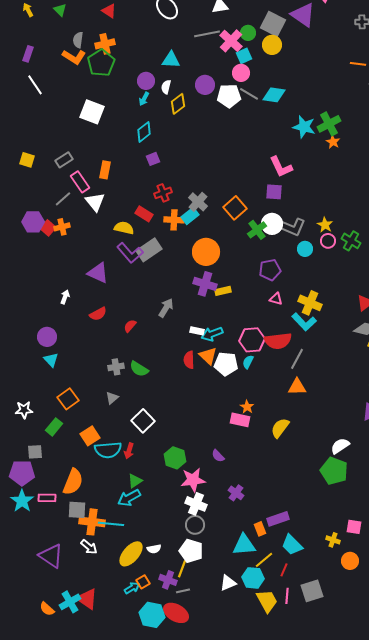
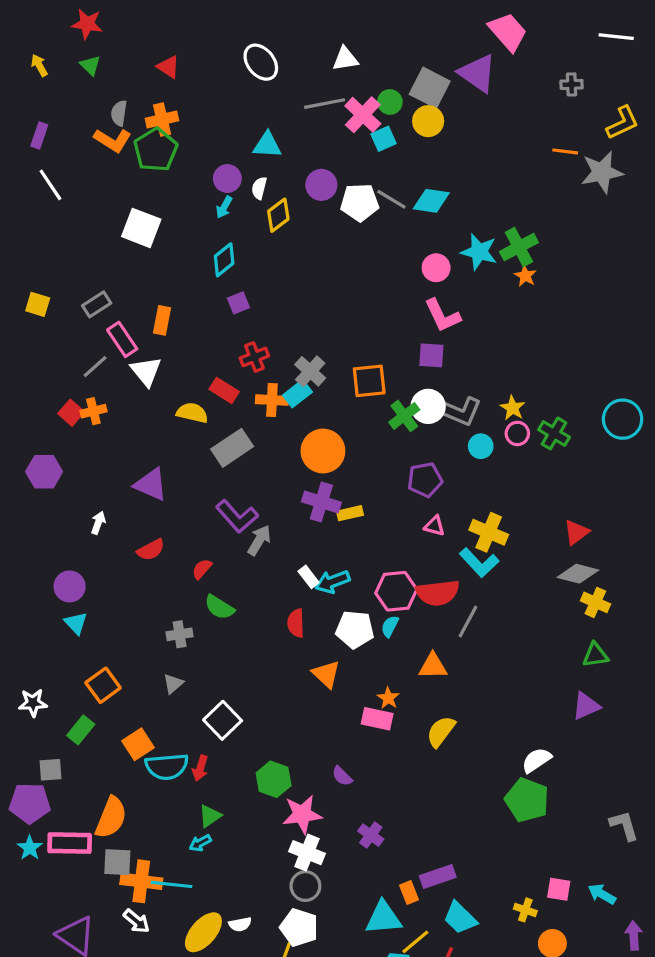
pink circle: (241, 73) -> (436, 268), moved
orange square: (235, 208) -> (369, 381), turned 35
purple hexagon: (33, 222) -> (44, 472), moved
purple L-shape: (130, 253) -> (237, 516), moved
white rectangle: (197, 331) -> (309, 577), turned 40
orange triangle: (208, 356) -> (326, 674), moved
green semicircle: (139, 369) -> (219, 607), moved
orange triangle: (297, 387) -> (433, 666), moved
pink rectangle: (47, 498) -> (70, 843), size x1.5
cyan arrow: (129, 498) -> (200, 843), size x0.6
cyan star: (22, 501) -> (30, 848), size x0.7

